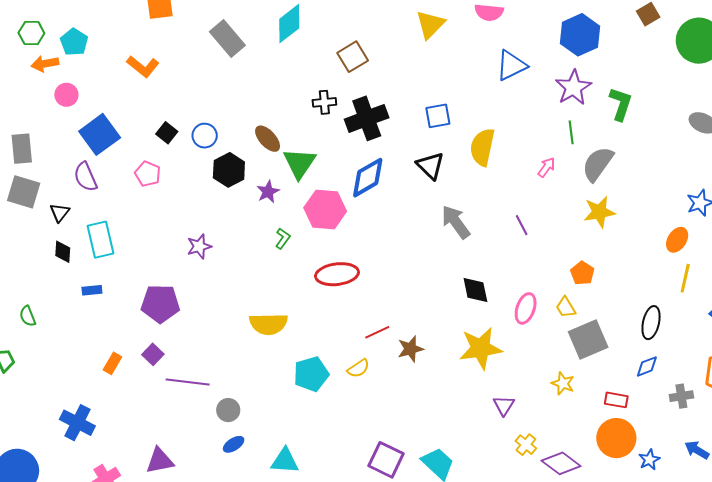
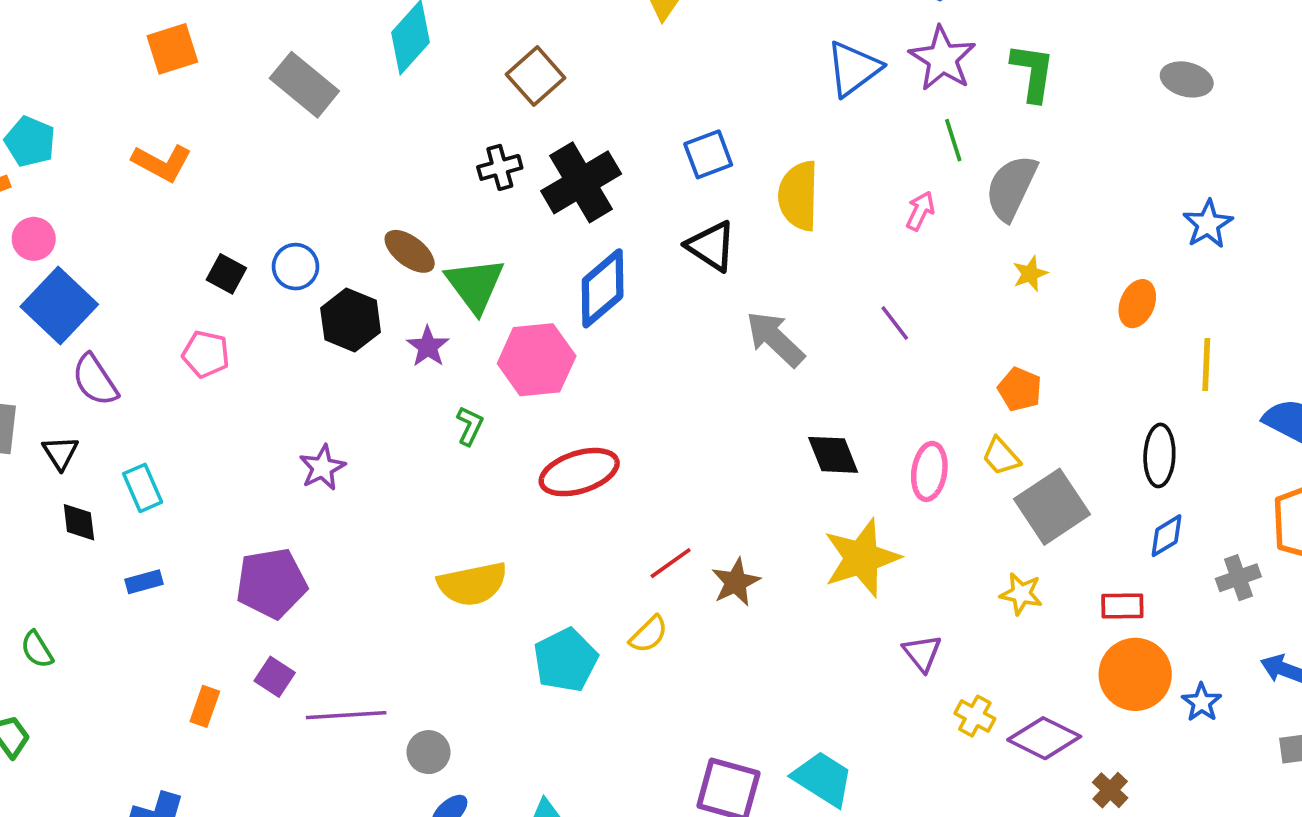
blue triangle: (511, 65) -> (853, 69), moved
blue square: (100, 134) -> (59, 305), moved
yellow star: (599, 212) -> (1030, 274), size x0.6
cyan rectangle: (100, 240) -> (143, 488), size x0.7
orange ellipse: (677, 240) -> (1137, 304), moved

